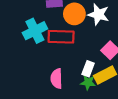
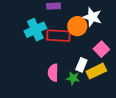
orange circle: (74, 14) -> (77, 26), moved
green star: (88, 82) -> (73, 78), moved

